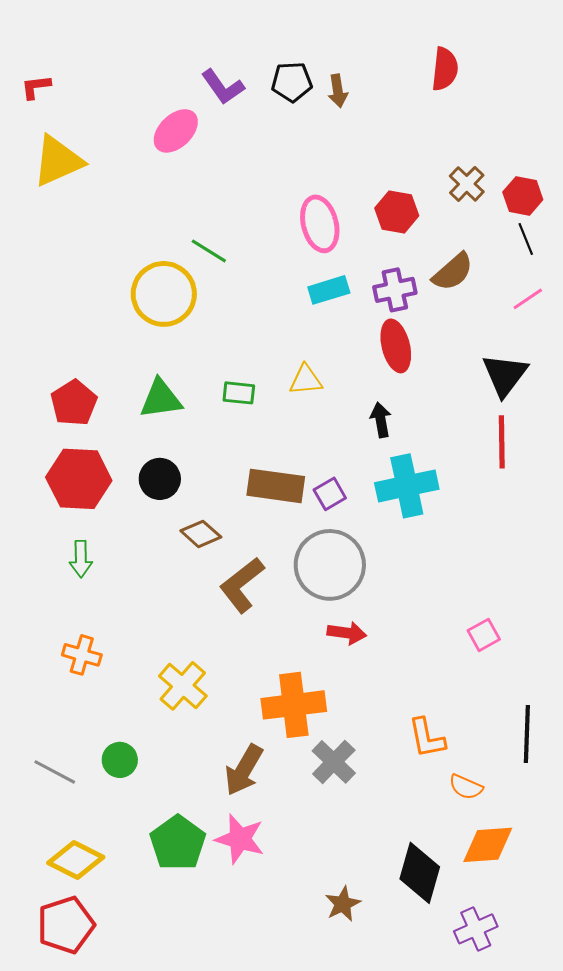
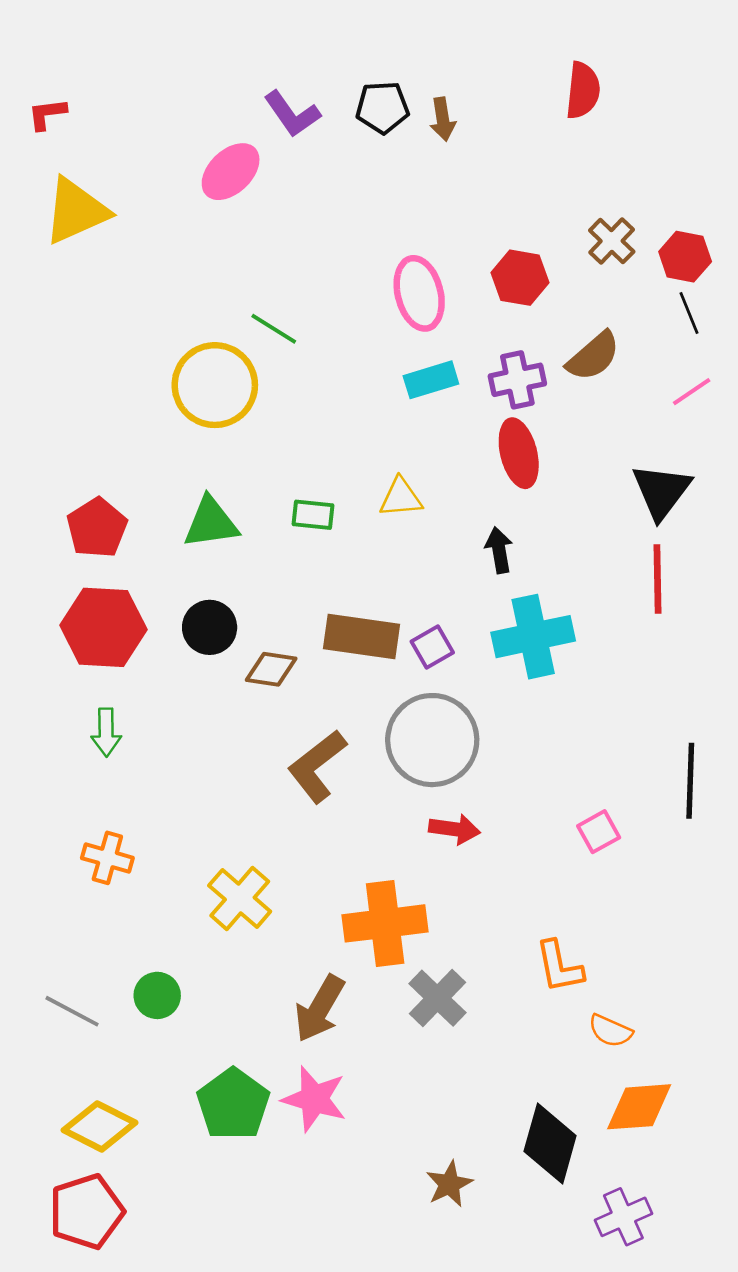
brown diamond: (201, 534) -> (271, 669), moved, turned -33
pink square: (484, 635) -> (599, 832), moved
black line: (527, 734) -> (690, 781), moved

